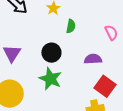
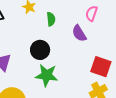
pink semicircle: (111, 33) -> (92, 13), turned -119
purple semicircle: (93, 59) -> (79, 33), moved, turned -102

